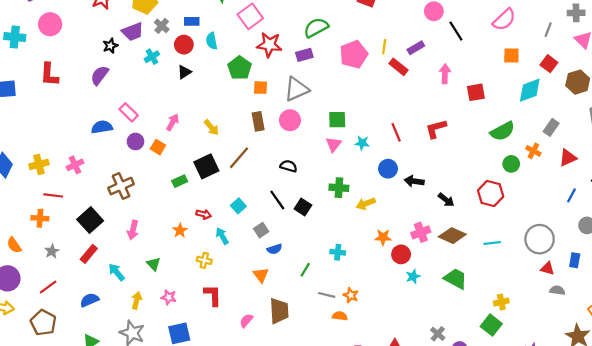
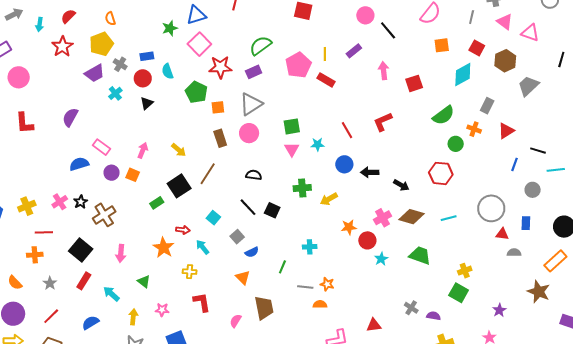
black star: (110, 46) -> (81, 202), moved
red rectangle: (399, 67) -> (326, 80), moved
orange star: (180, 230) -> (164, 248), size x1.5

